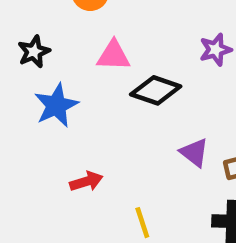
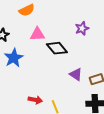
black diamond: (156, 90) -> (57, 48), turned 35
red arrow: (86, 181) -> (35, 100), moved, turned 32

